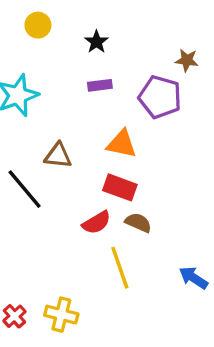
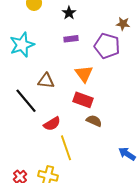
orange triangle: (122, 144) -> (84, 74), turned 42
red semicircle: (96, 223) -> (52, 124), moved
yellow line: (120, 268) -> (66, 148), moved

